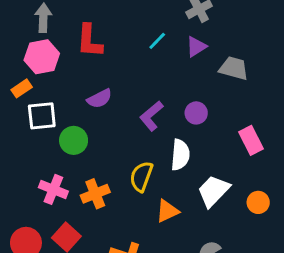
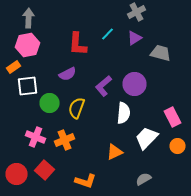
red L-shape: (89, 41) -> (78, 44), moved
purple circle: (196, 113) -> (134, 84), size x1.5
pink rectangle: (251, 140) -> (172, 117), moved
yellow semicircle: (141, 176) -> (76, 108), moved

